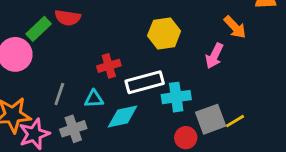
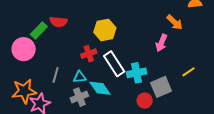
yellow hexagon: (164, 33) -> (105, 30), moved
white rectangle: (145, 82) -> (114, 64), turned 75
cyan diamond: (123, 117) -> (100, 88), turned 70
yellow line: (235, 121) -> (189, 72), moved
gray cross: (73, 129) -> (79, 97), moved

